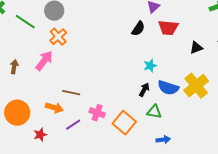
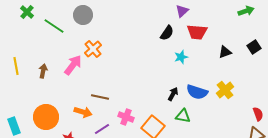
orange cross: (58, 37) -> (93, 49), moved
cyan star: (150, 66) -> (181, 57), moved
yellow cross: (196, 86) -> (225, 90), size x0.7

